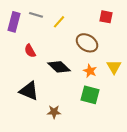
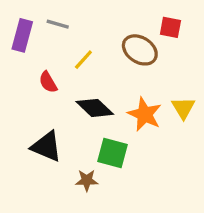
yellow line: (59, 22) -> (83, 60), moved
brown ellipse: (87, 43) -> (140, 50), moved
orange star: (90, 71) -> (145, 114), size x1.5
green square: (90, 95) -> (112, 153), moved

